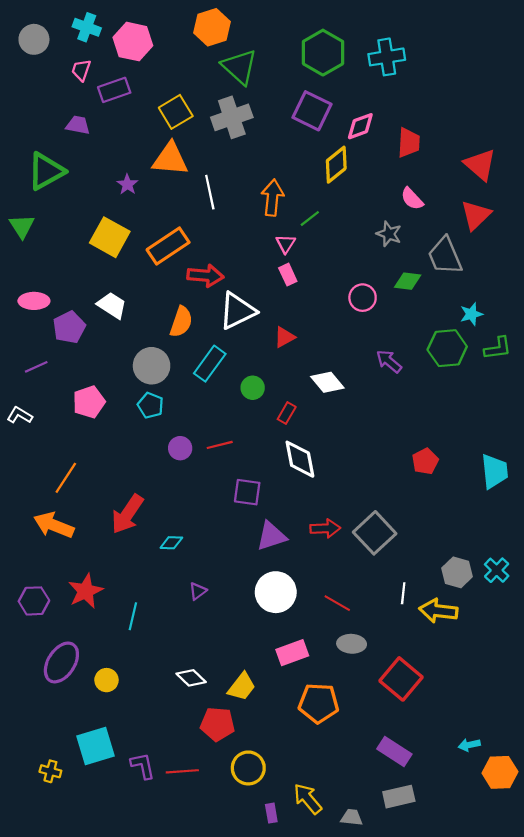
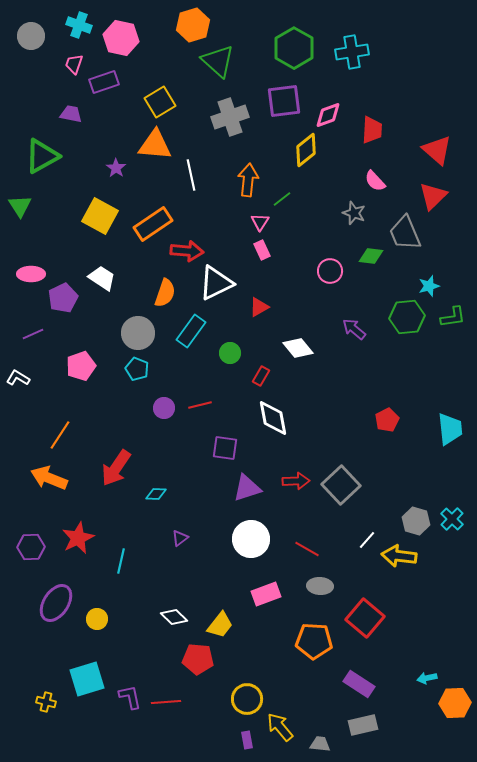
purple square: (312, 111) -> (284, 101), turned -33
gray cross: (232, 117) -> (230, 117), moved
white line: (403, 593) -> (367, 540), turned 36
orange pentagon: (319, 703) -> (314, 641), moved
yellow circle: (248, 768) -> (247, 699), moved

